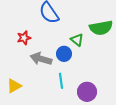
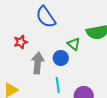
gray arrow: (41, 59) -> (38, 63), turned 80

